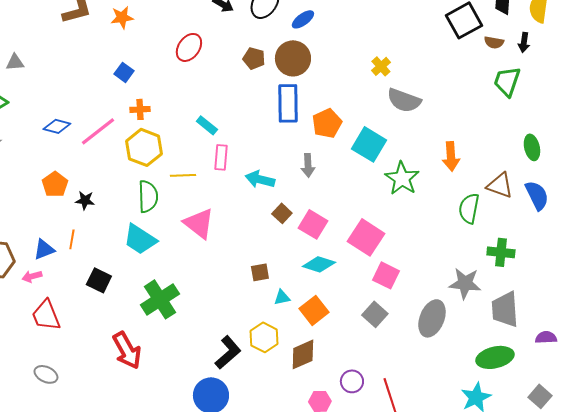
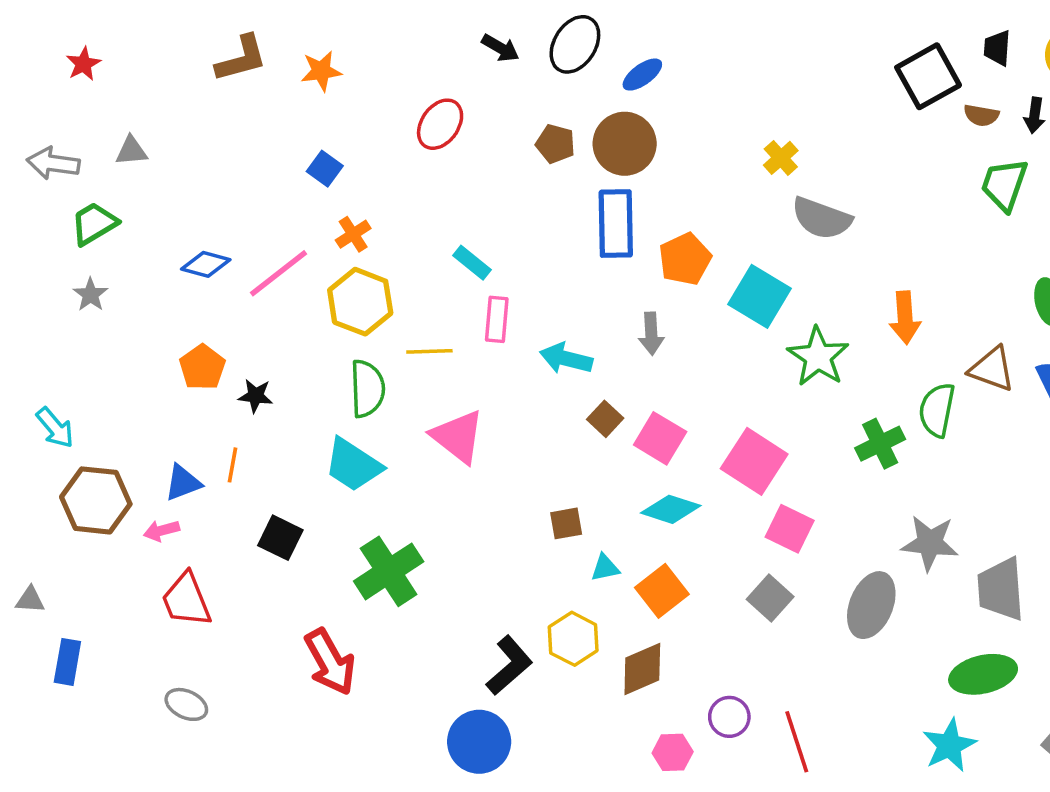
orange cross: (140, 109) -> (353, 234), turned -30
green cross: (501, 252) -> (880, 444), moved, turned -32

